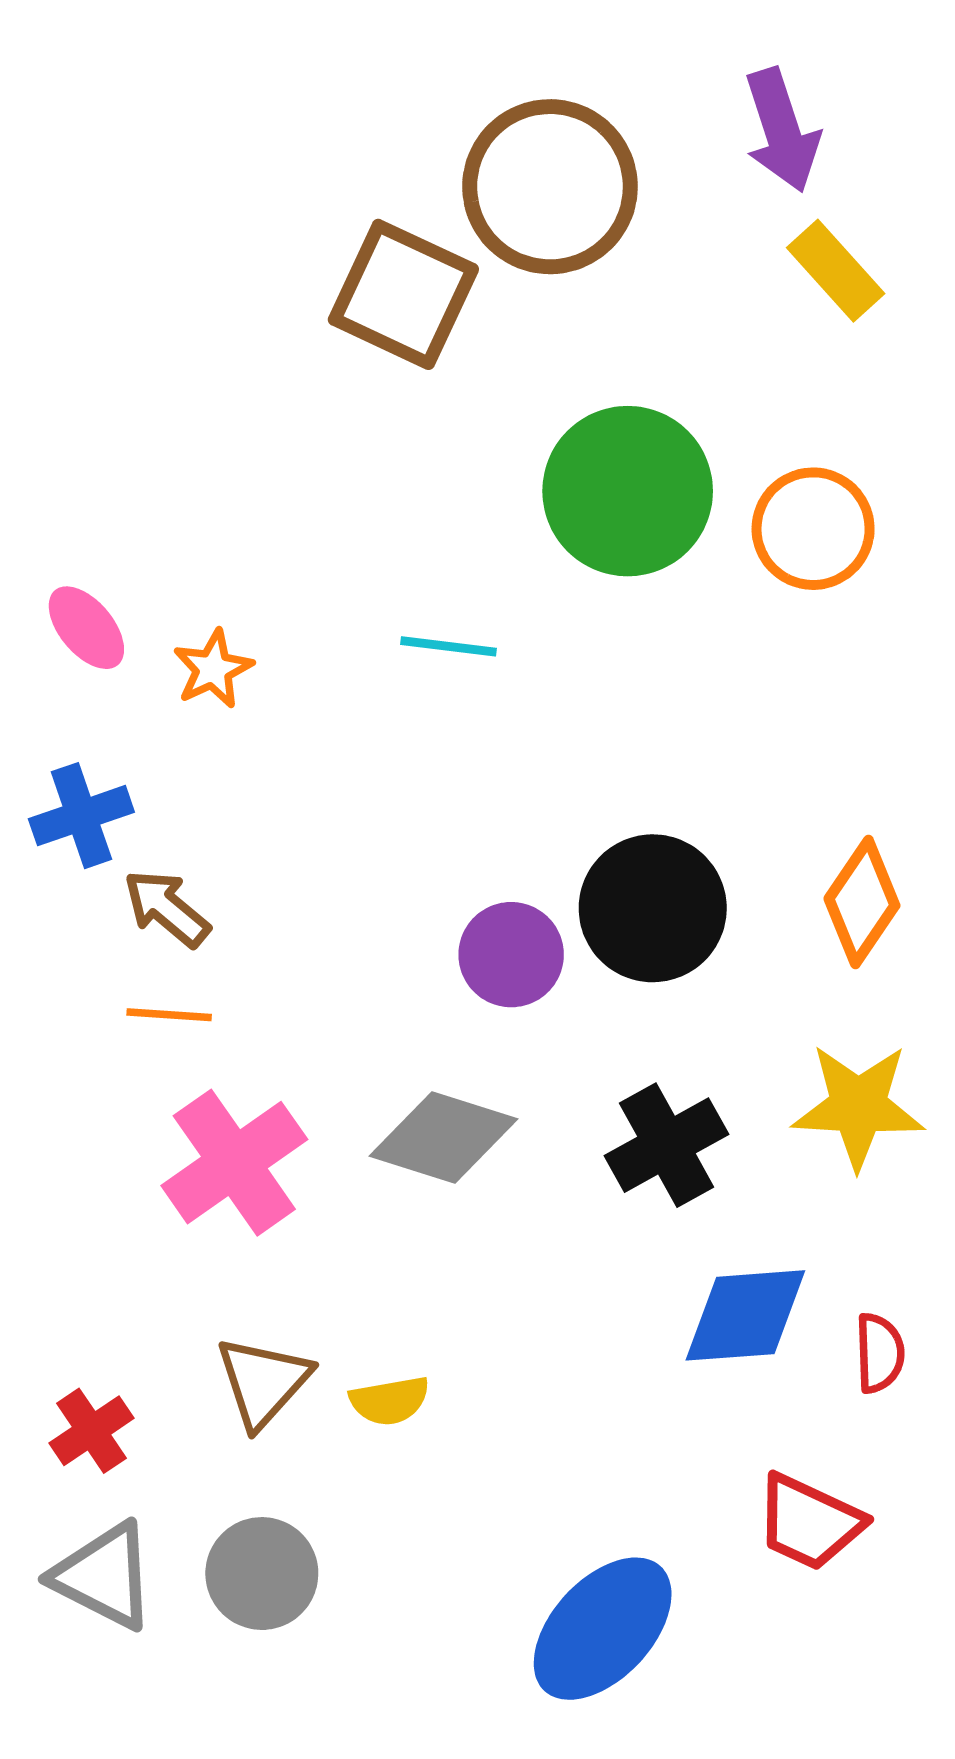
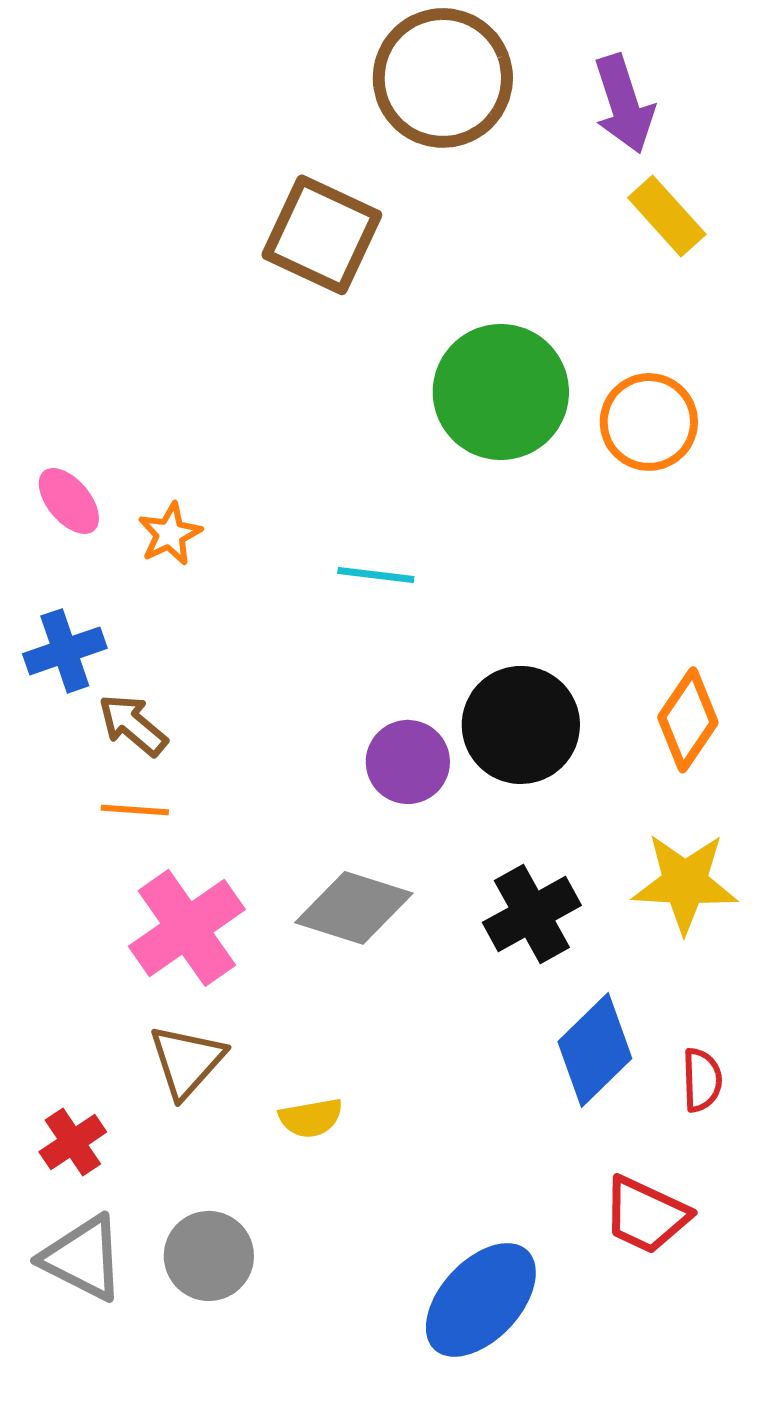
brown circle: (550, 187) -> (443, 78), moved
cyan line: (448, 646) -> (376, 575), moved
blue diamond: (745, 1315) -> (595, 1050), turned -40
brown triangle: (263, 1382) -> (187, 1061), moved

